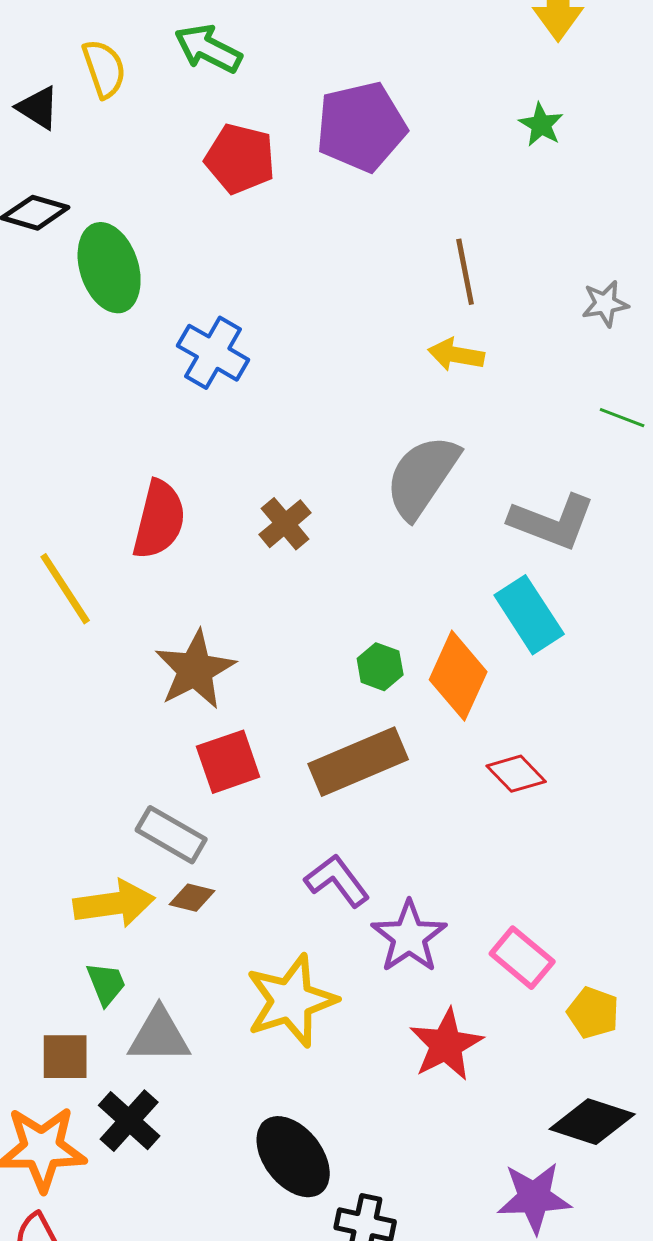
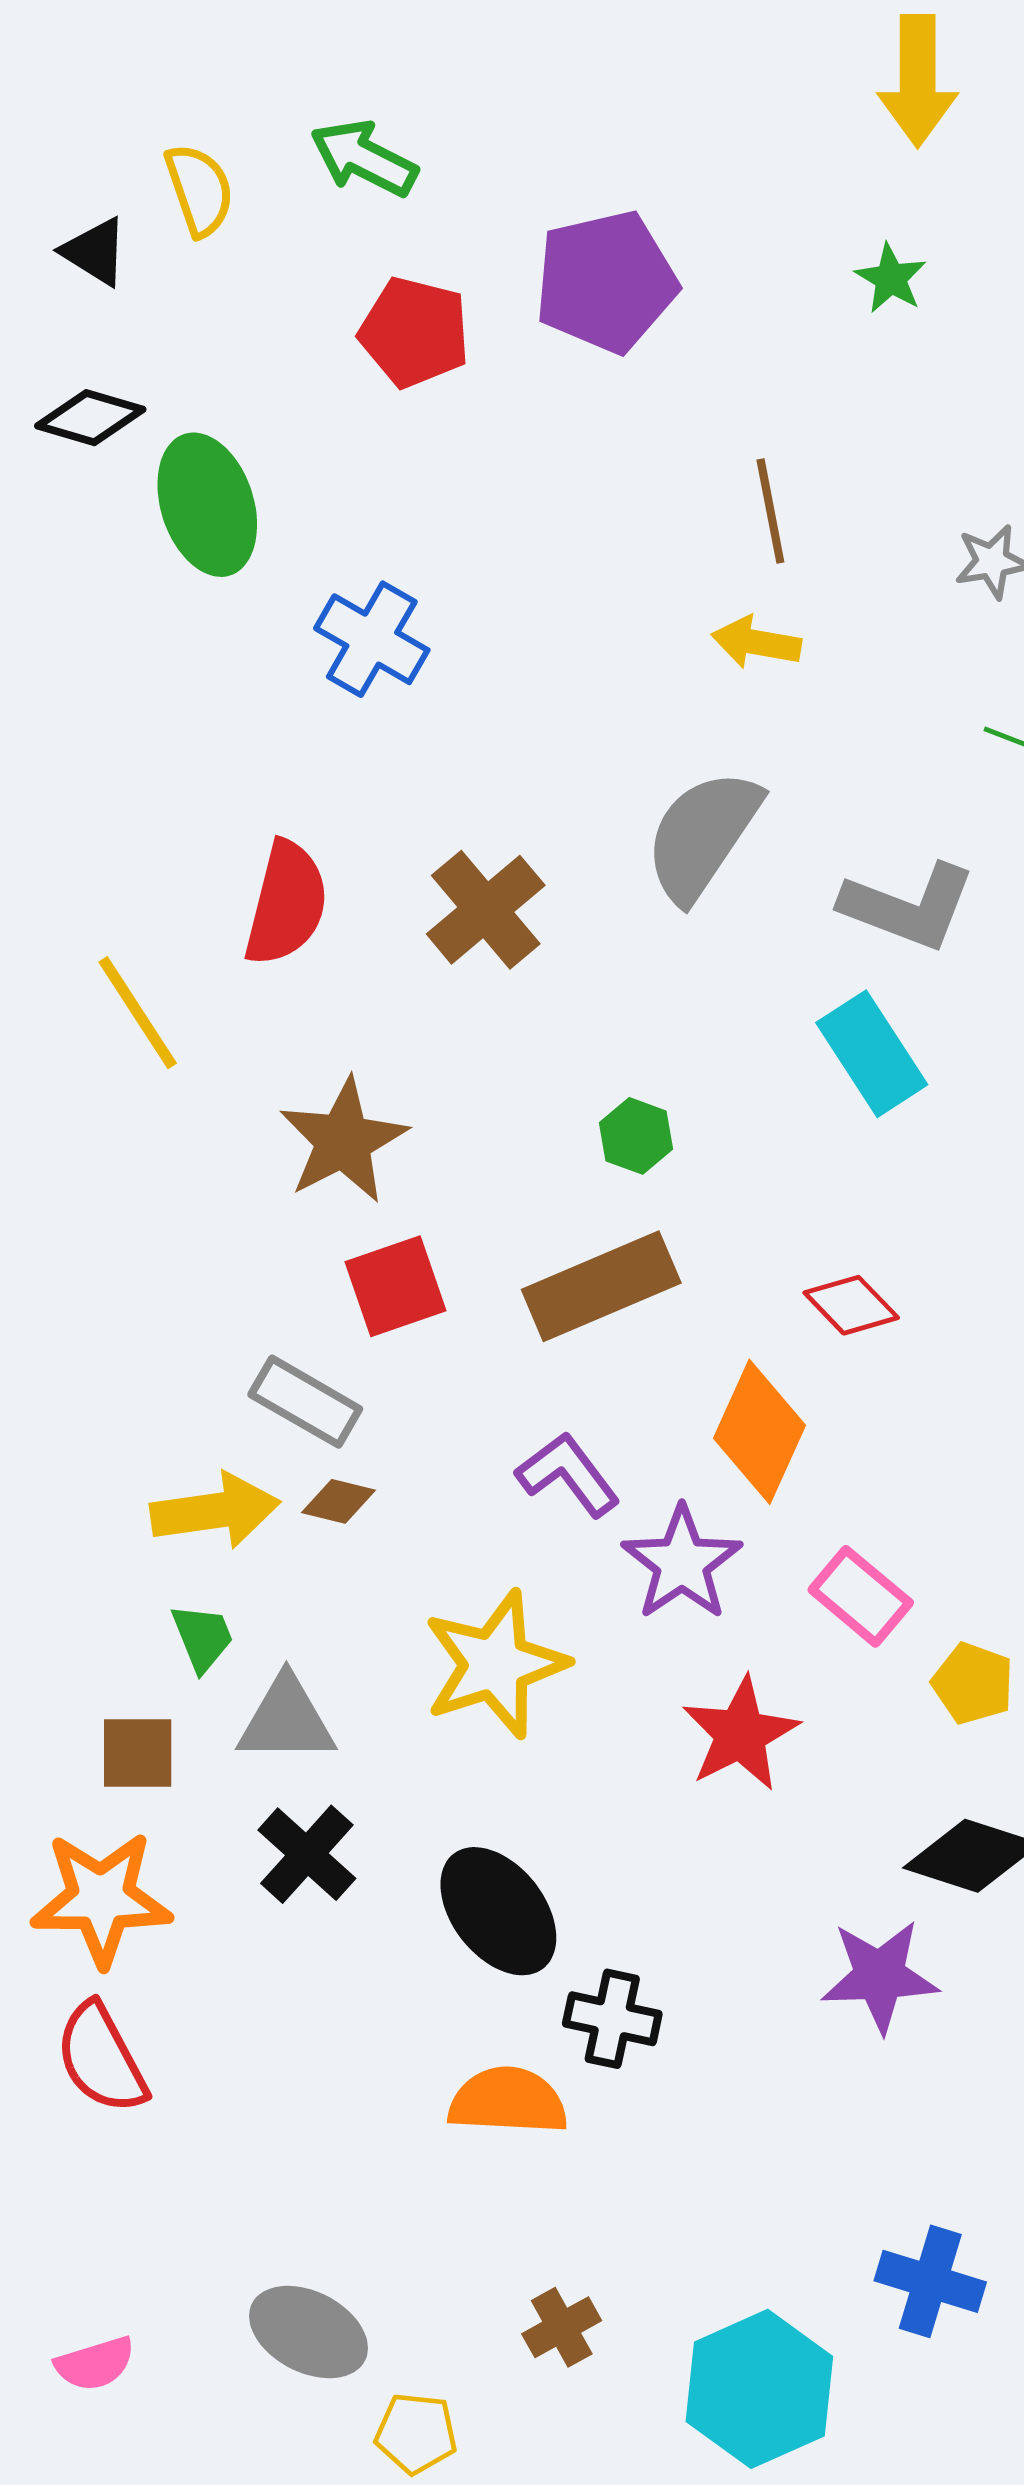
brown cross: (285, 524) -> (486, 910), size x1.4
orange diamond: (458, 676) -> (759, 1432), moved
black cross: (129, 1121) -> (307, 1854), moved

